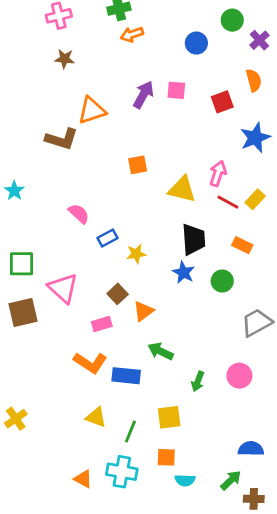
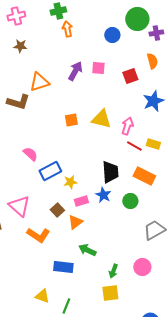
green circle: (232, 20) -> (137, 19), size x1.5
orange arrow: (132, 34) -> (67, 29), turned 98
purple cross: (259, 40) -> (156, 33), turned 32
yellow triangle: (182, 189) -> (101, 119), moved
yellow rectangle: (255, 199) -> (153, 144), turned 64
blue rectangle: (108, 238) -> (50, 171), size x1.5
orange rectangle: (242, 245) -> (144, 176), size x1.5
pink rectangle: (102, 324) -> (81, 201), moved
orange L-shape: (90, 363) -> (38, 235), moved
yellow square: (169, 417) -> (110, 293), moved

